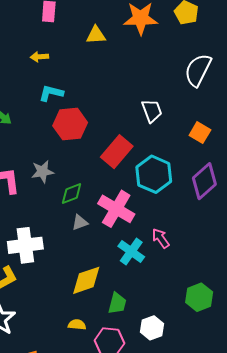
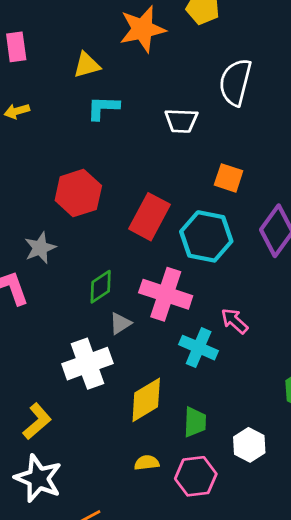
cyan L-shape: (51, 93) -> (103, 108), moved
white trapezoid: (152, 111) -> (181, 121), moved, turned 125
orange square: (200, 133) -> (229, 178), moved
gray star: (42, 172) -> (40, 248), moved
white cross: (25, 245) -> (87, 364), moved

